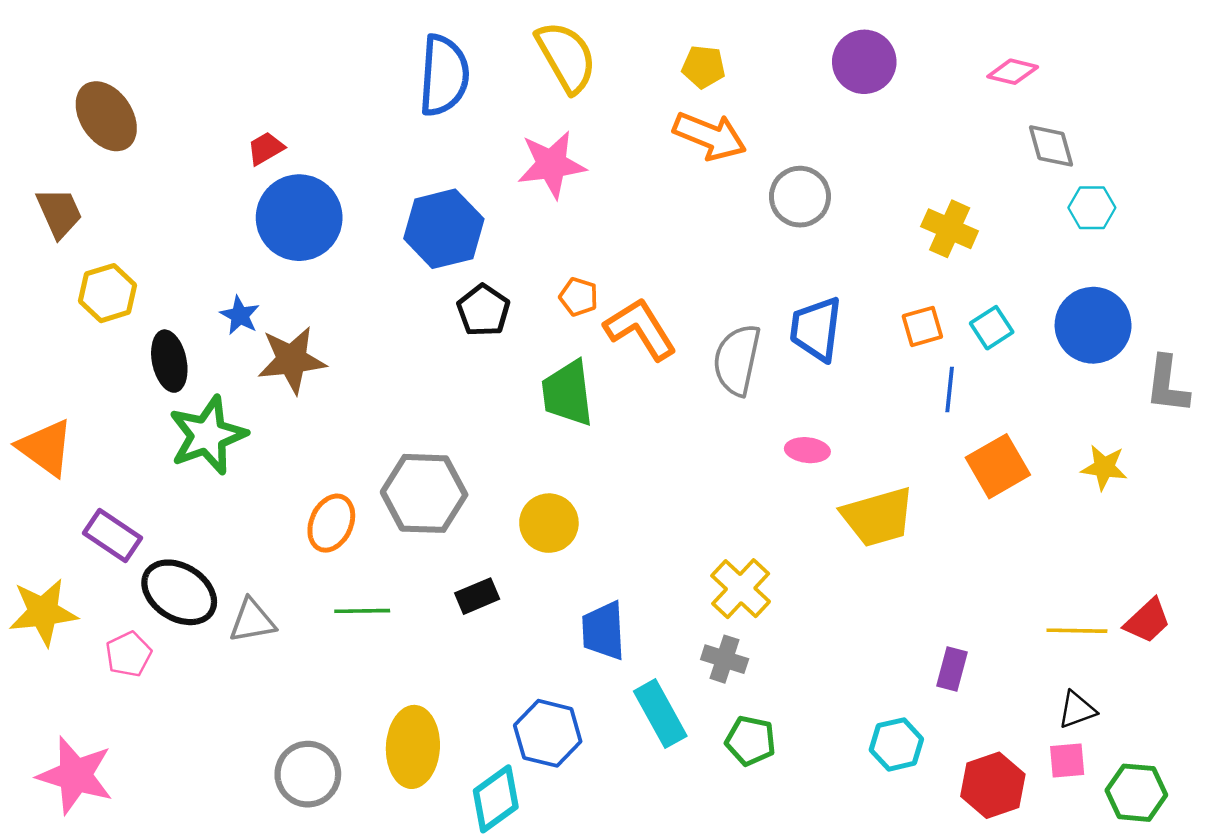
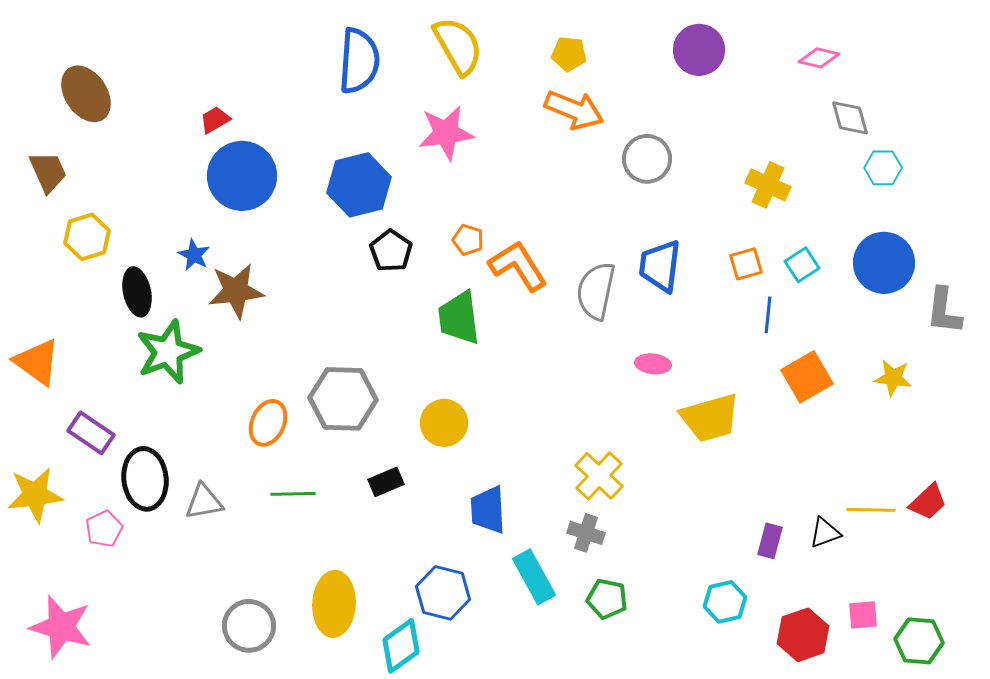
black ellipse: (179, 592) -> (145, 479), turned 52
black triangle: (1077, 710) -> (825, 533), moved

